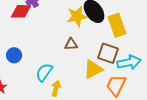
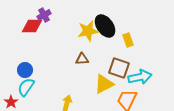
yellow rectangle: (117, 25) -> (128, 40), size x0.6
cyan semicircle: (44, 72) -> (26, 87), moved

